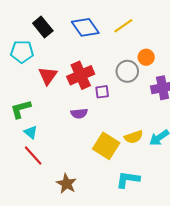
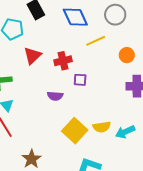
yellow line: (123, 26) -> (96, 41), moved
gray circle: (127, 71) -> (115, 15), moved
red cross: (81, 75) -> (63, 61), size x0.7

